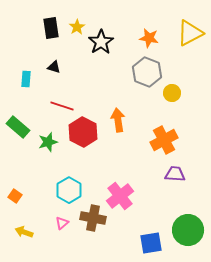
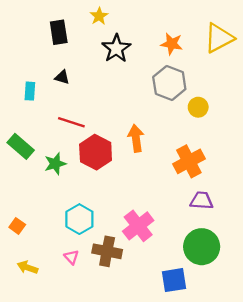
yellow star: (77, 27) -> (99, 16), moved
pink triangle: (62, 223) -> (71, 257), turned -32
green circle: (188, 230) -> (202, 247), moved

